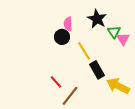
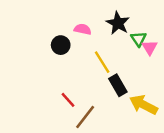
pink semicircle: (68, 24) -> (83, 29), turned 104
black circle: (62, 37) -> (61, 45), moved

